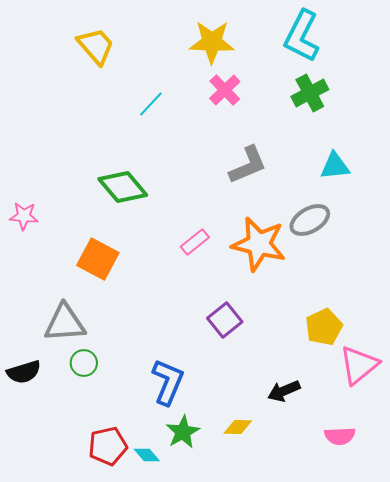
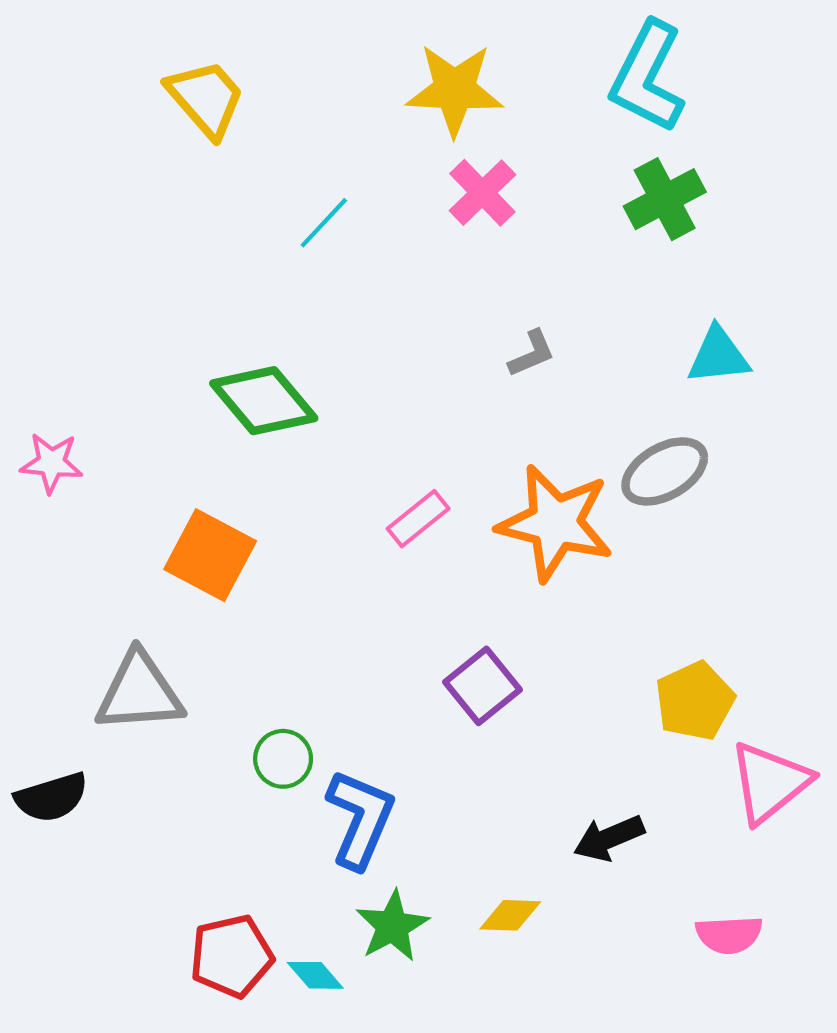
gray L-shape: (248, 165) -> (532, 354), size x0.6
green circle: (84, 363) -> (283, 759), moved

